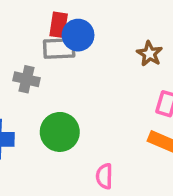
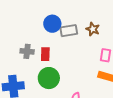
red rectangle: (59, 25) -> (45, 54), moved
gray rectangle: (59, 48) -> (69, 31), moved

